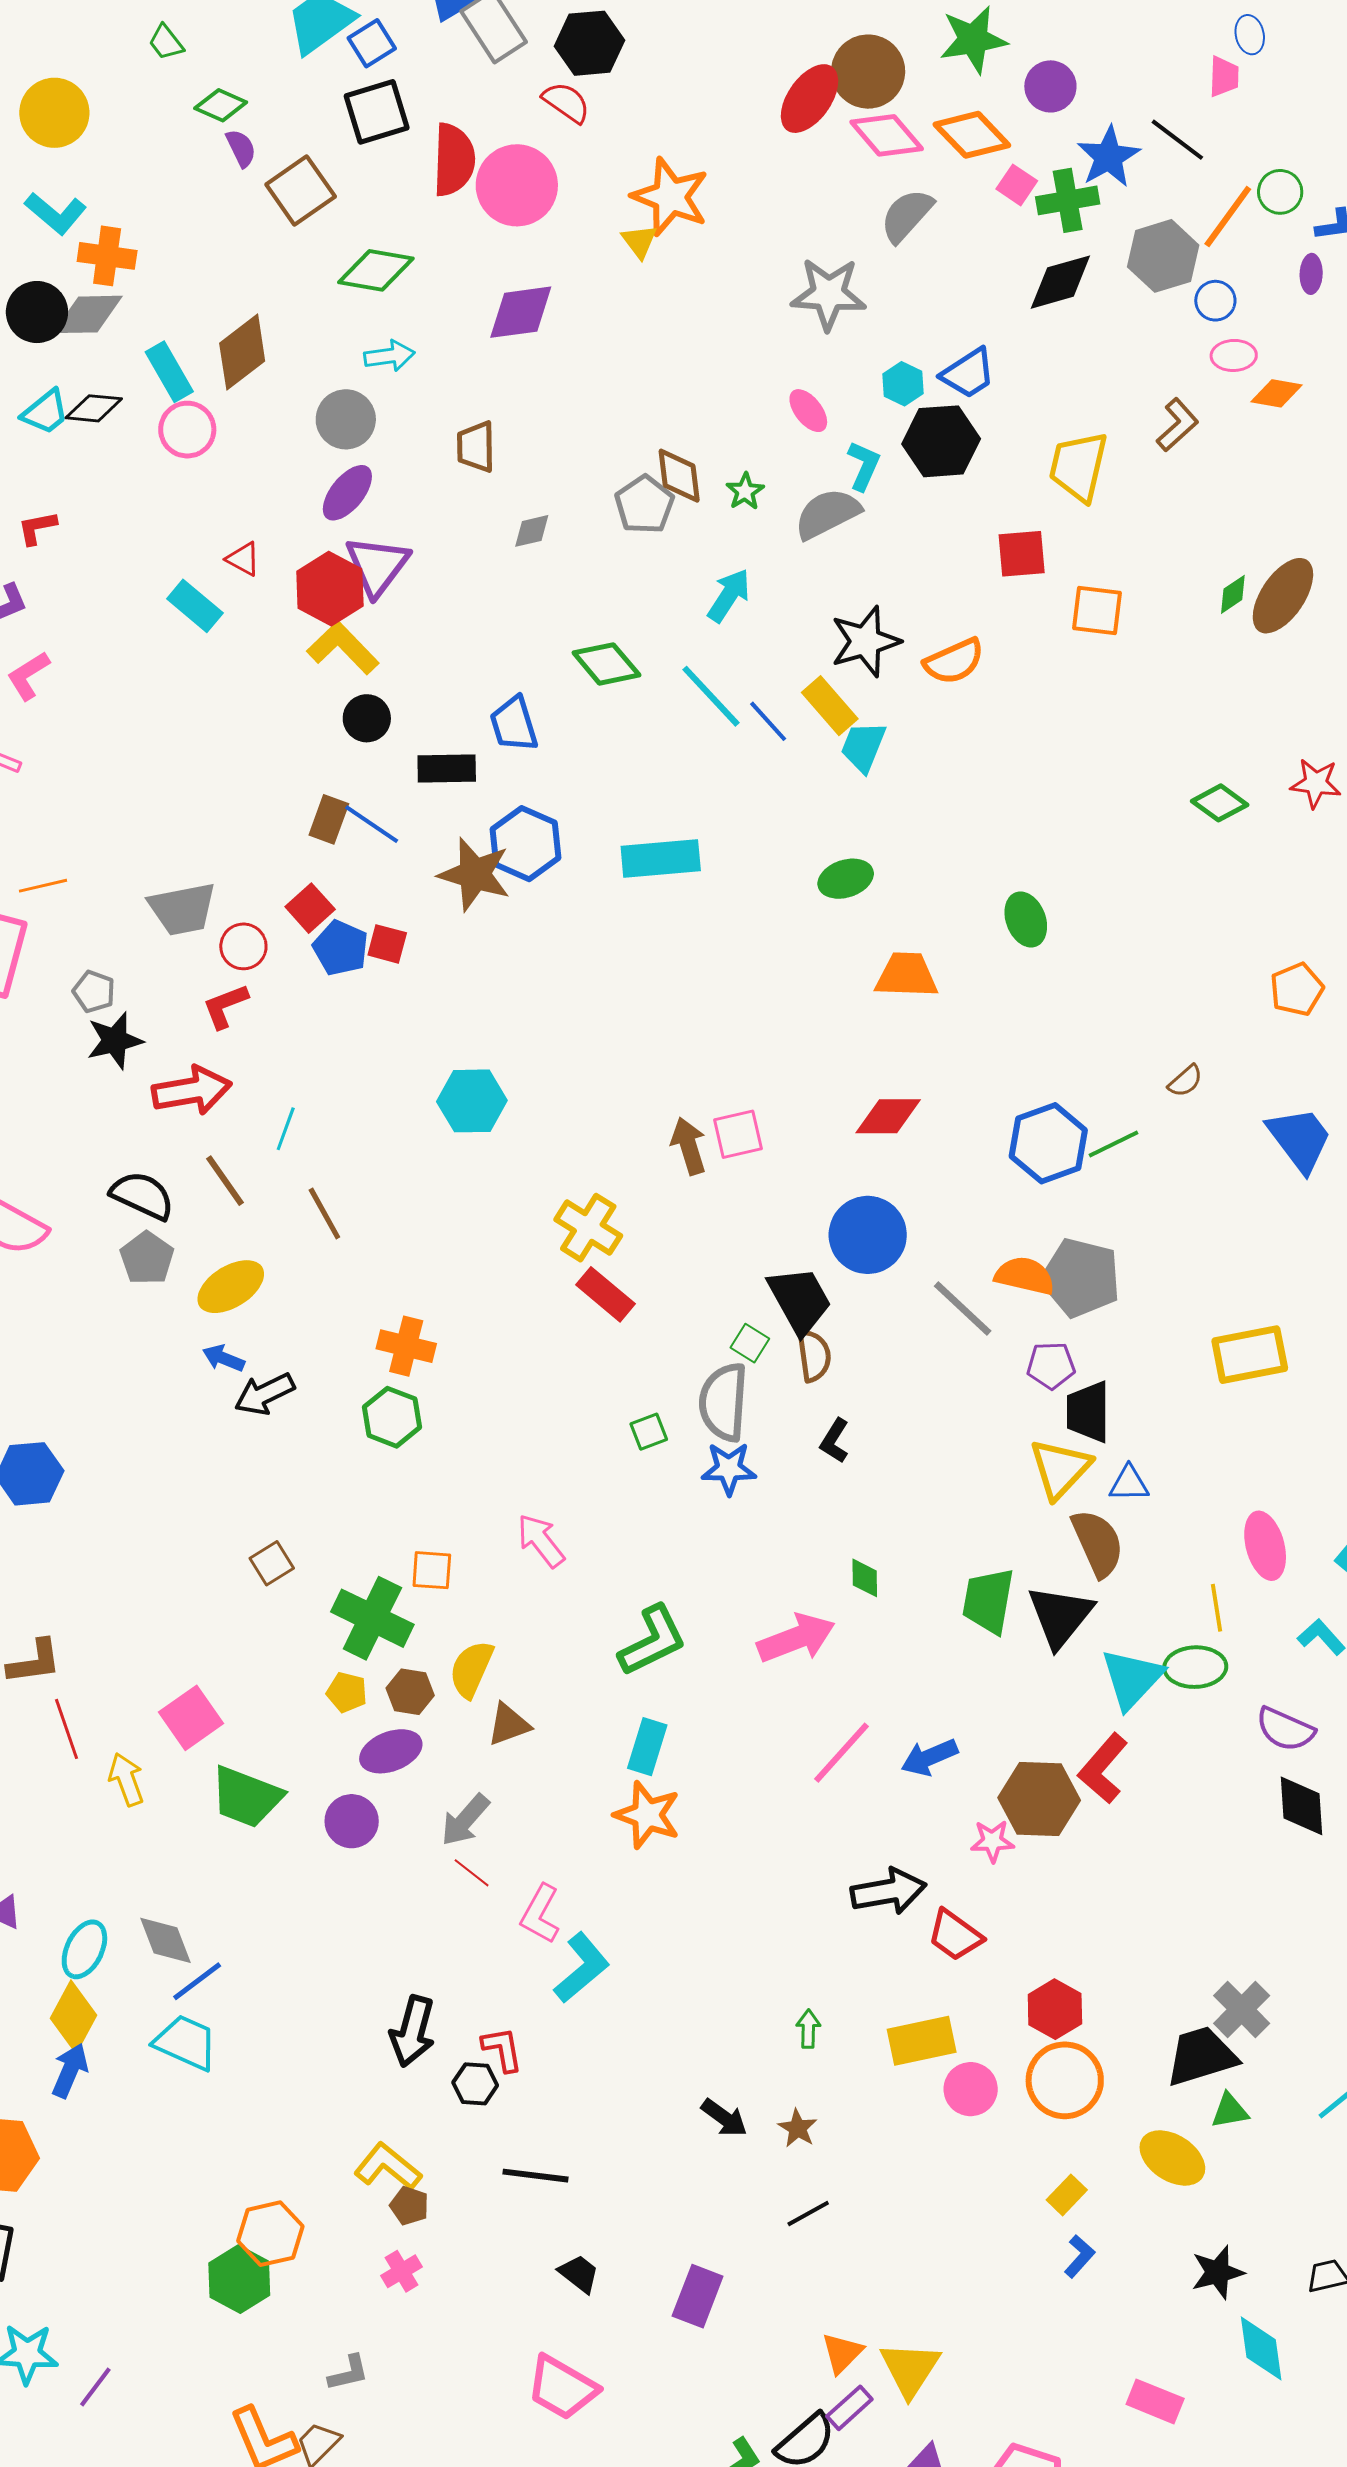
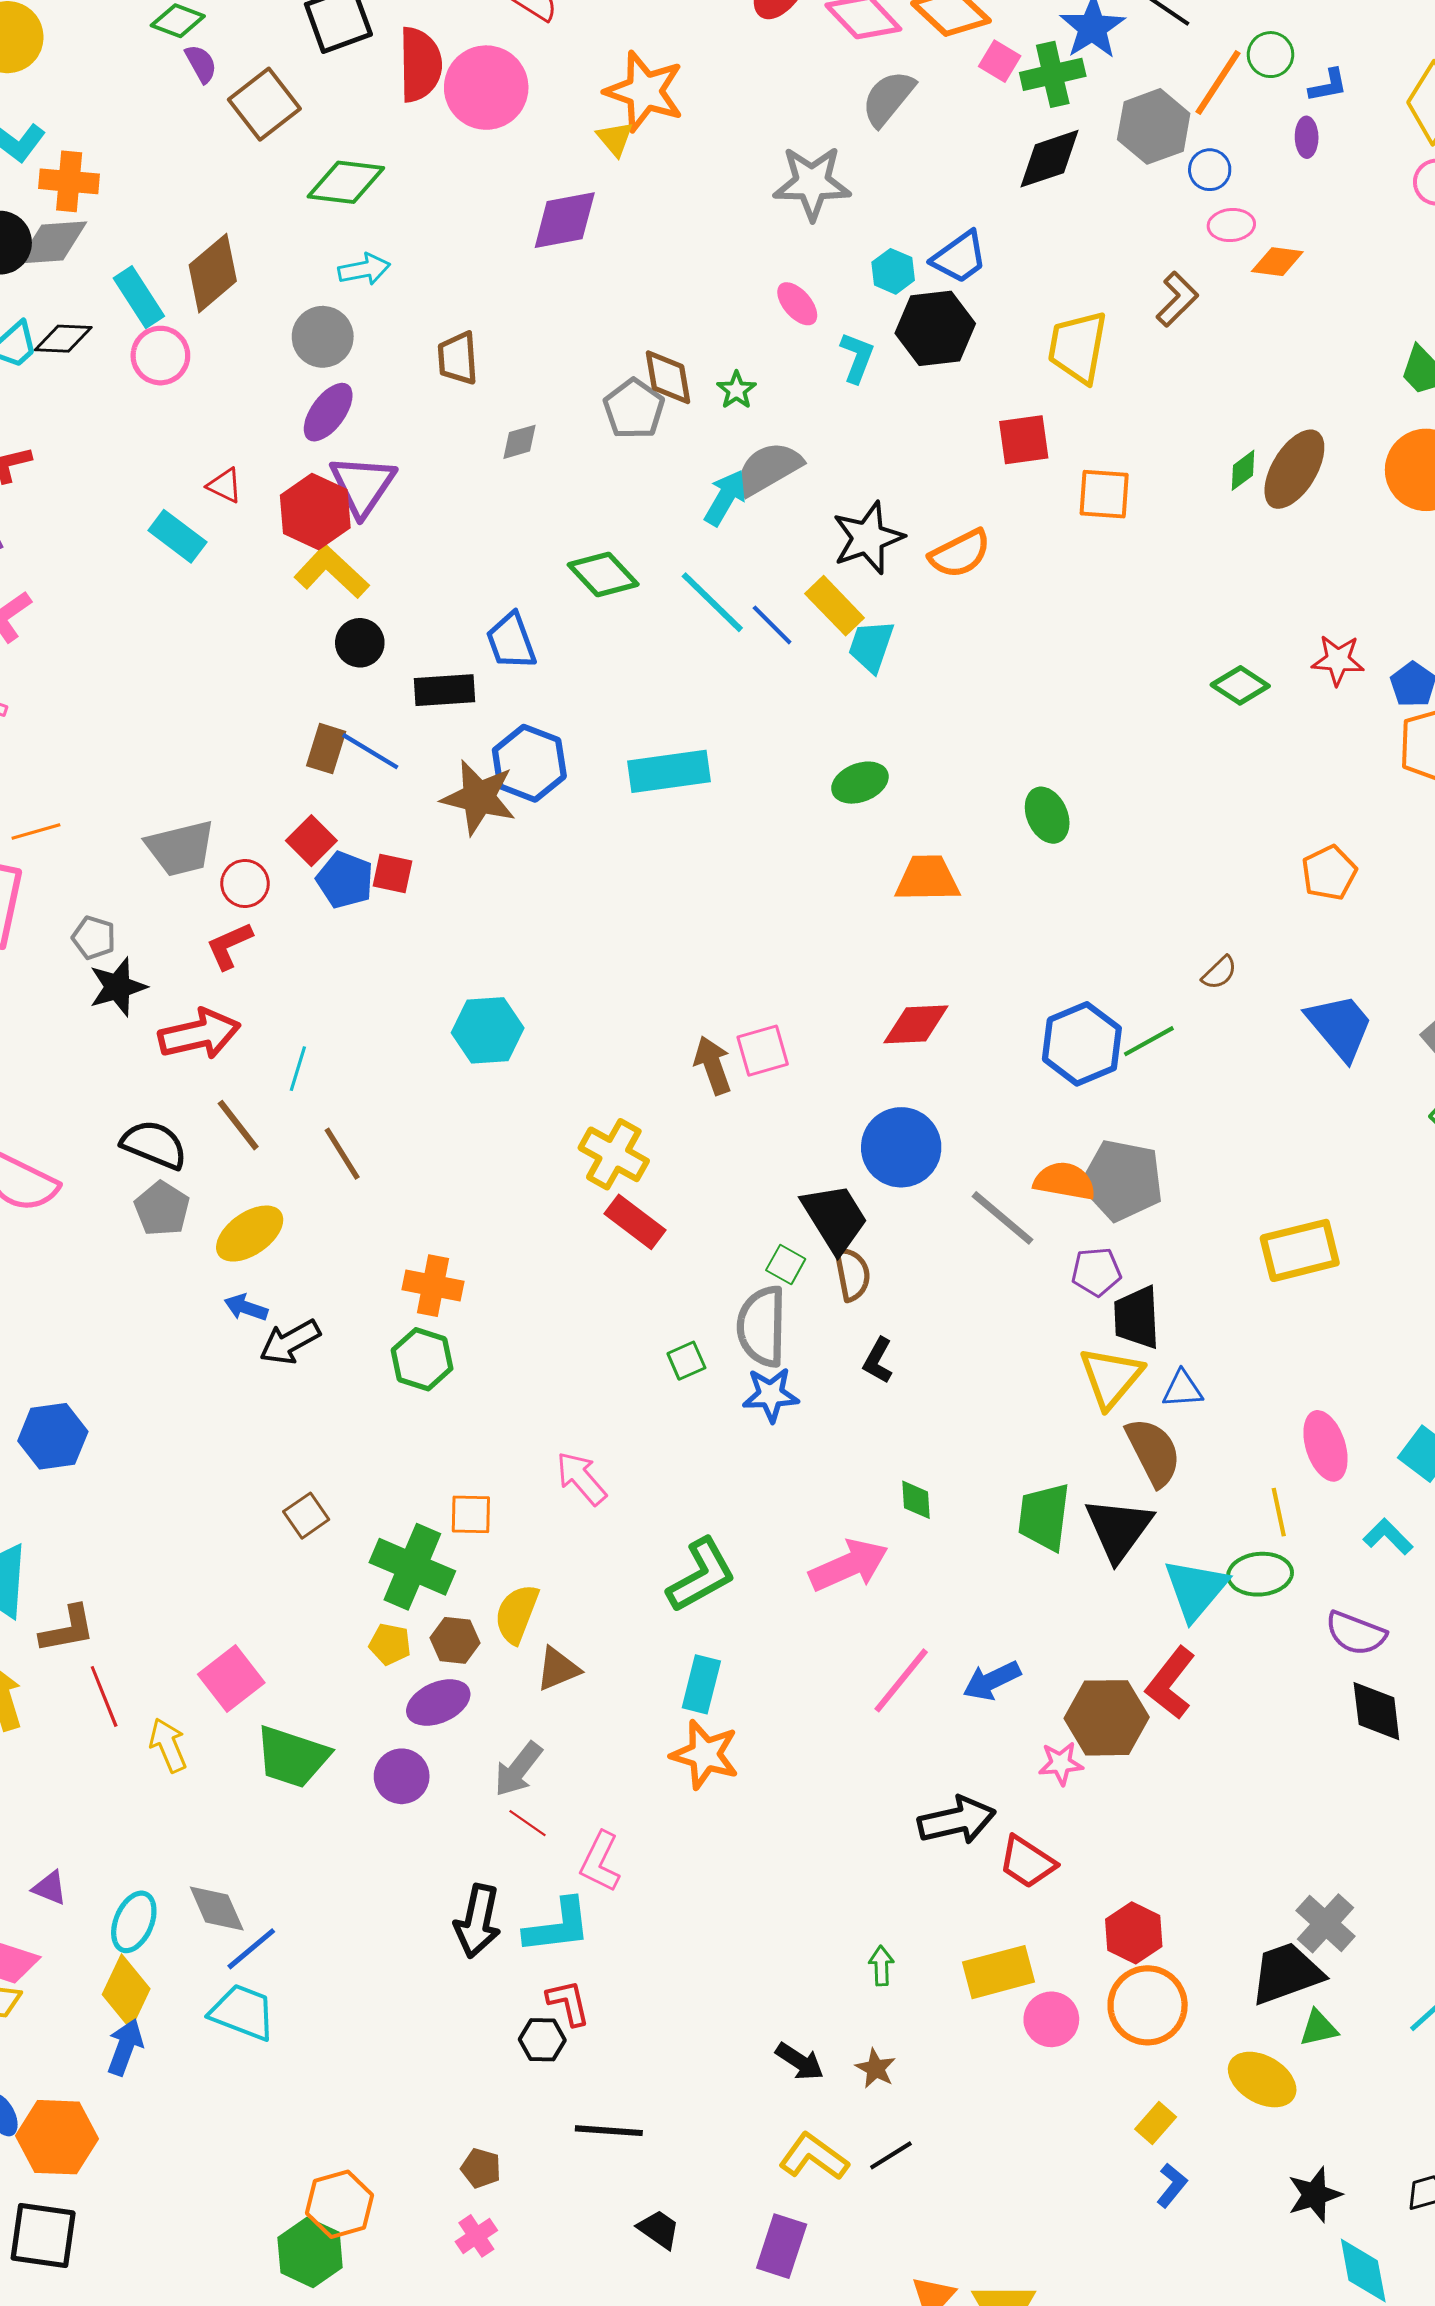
purple diamond: (521, 312) -> (565, 220), moved
gray semicircle: (827, 514) -> (769, 468), moved
cyan L-shape: (582, 1968) -> (558, 1926), moved, turned 36
black arrow: (413, 2031) -> (478, 1921), moved
yellow L-shape: (388, 2167) -> (814, 2157), moved

